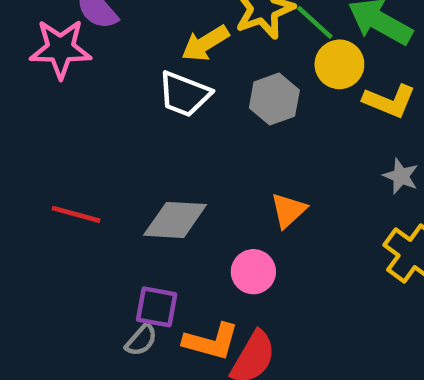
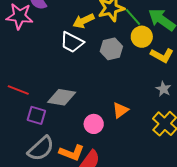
orange triangle: (288, 210) -> (120, 110), moved
purple square: (157, 307) -> (36, 115), moved
gray semicircle: (141, 340) -> (41, 149), size x1.8

